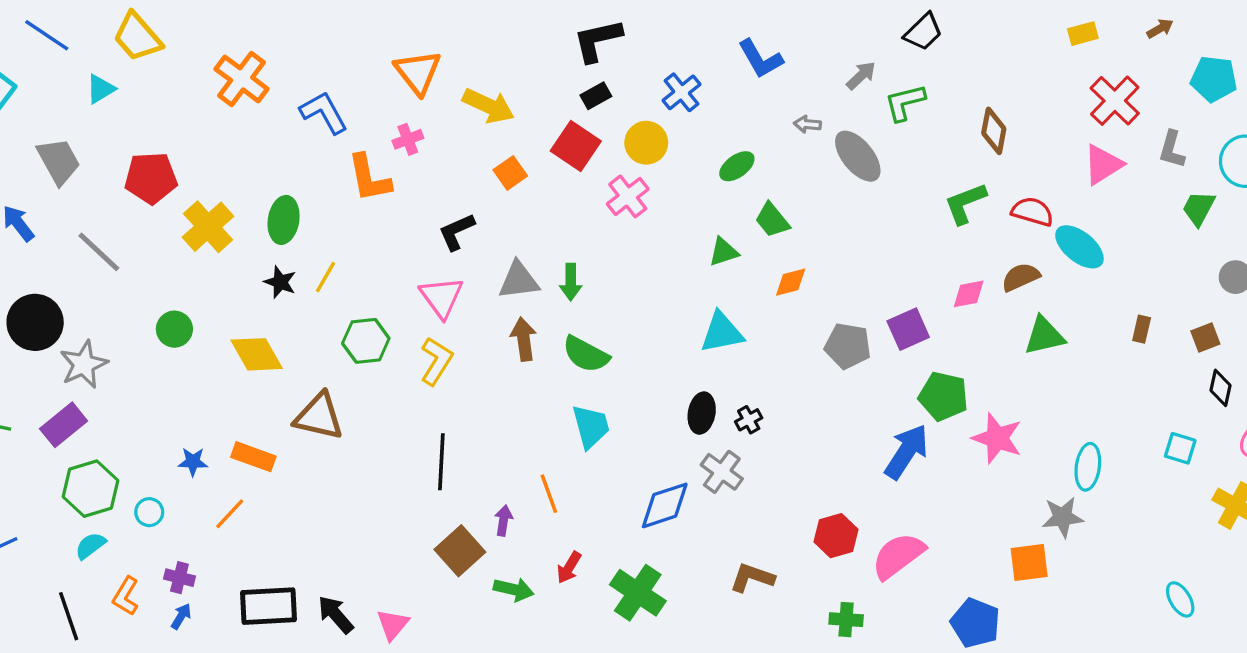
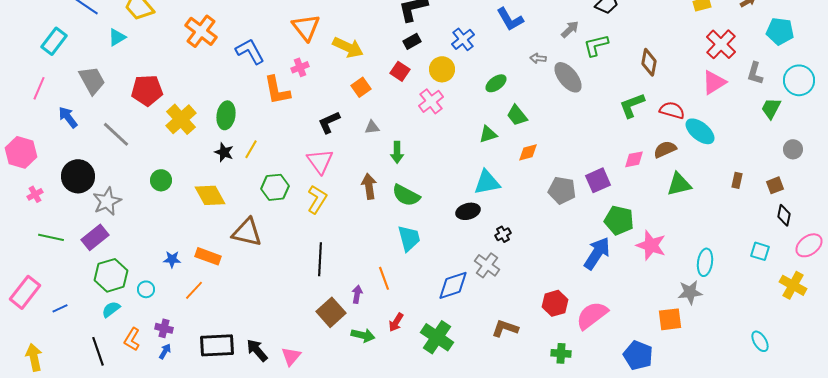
red square: (576, 146) -> (400, 71), size x0.7
gray triangle: (519, 280) -> (372, 127), moved, size x0.6
black ellipse: (702, 413) -> (468, 211), moved, turned 65

